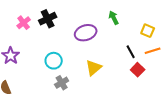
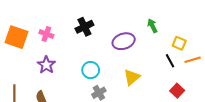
pink cross: (24, 23) -> (46, 34), moved, turned -32
yellow square: (148, 31) -> (179, 43), moved
red square: (138, 70) -> (177, 91), moved

